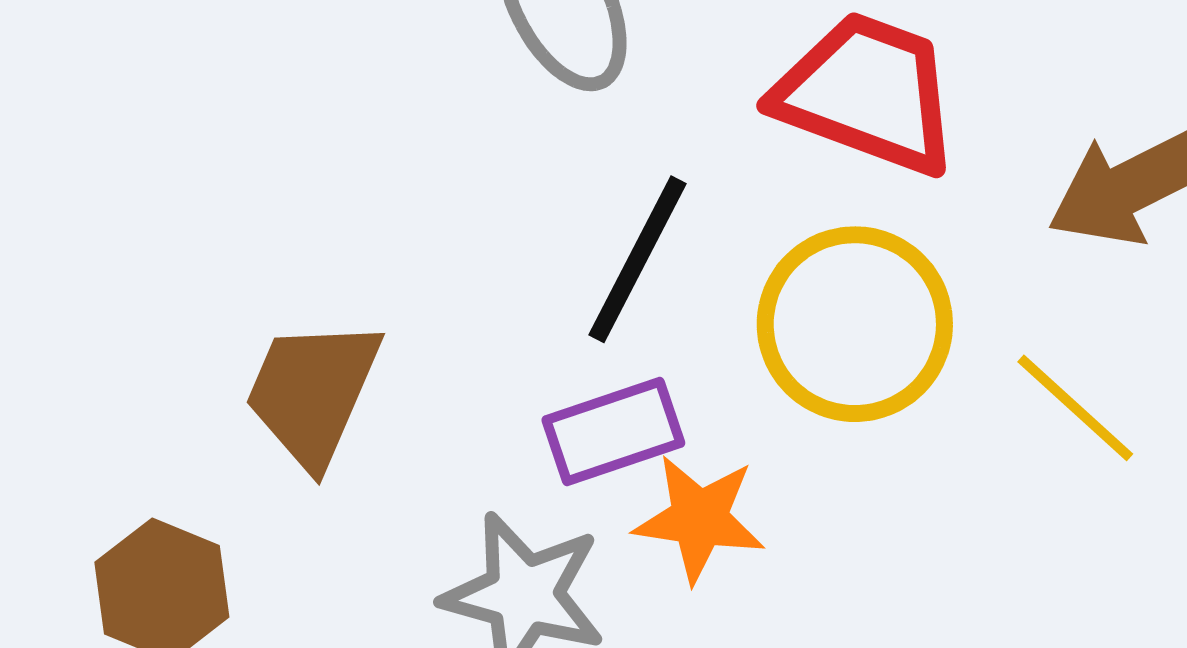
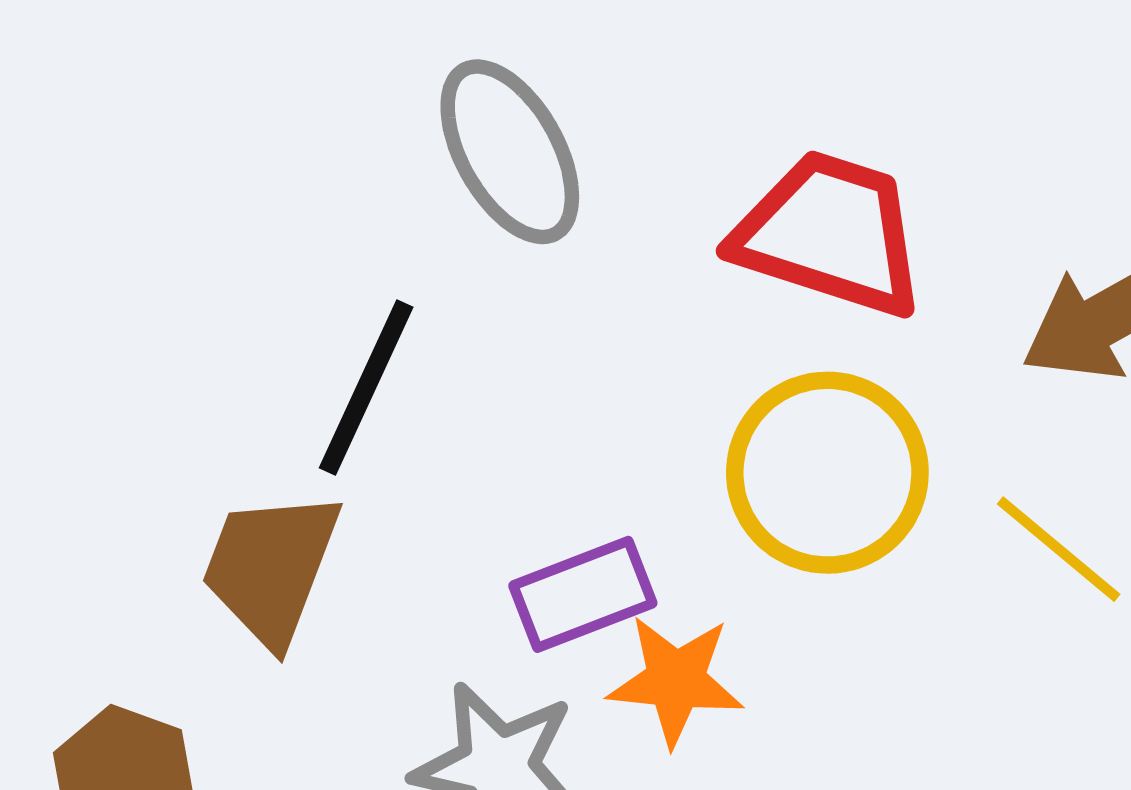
black line: (637, 259) -> (366, 387), moved

